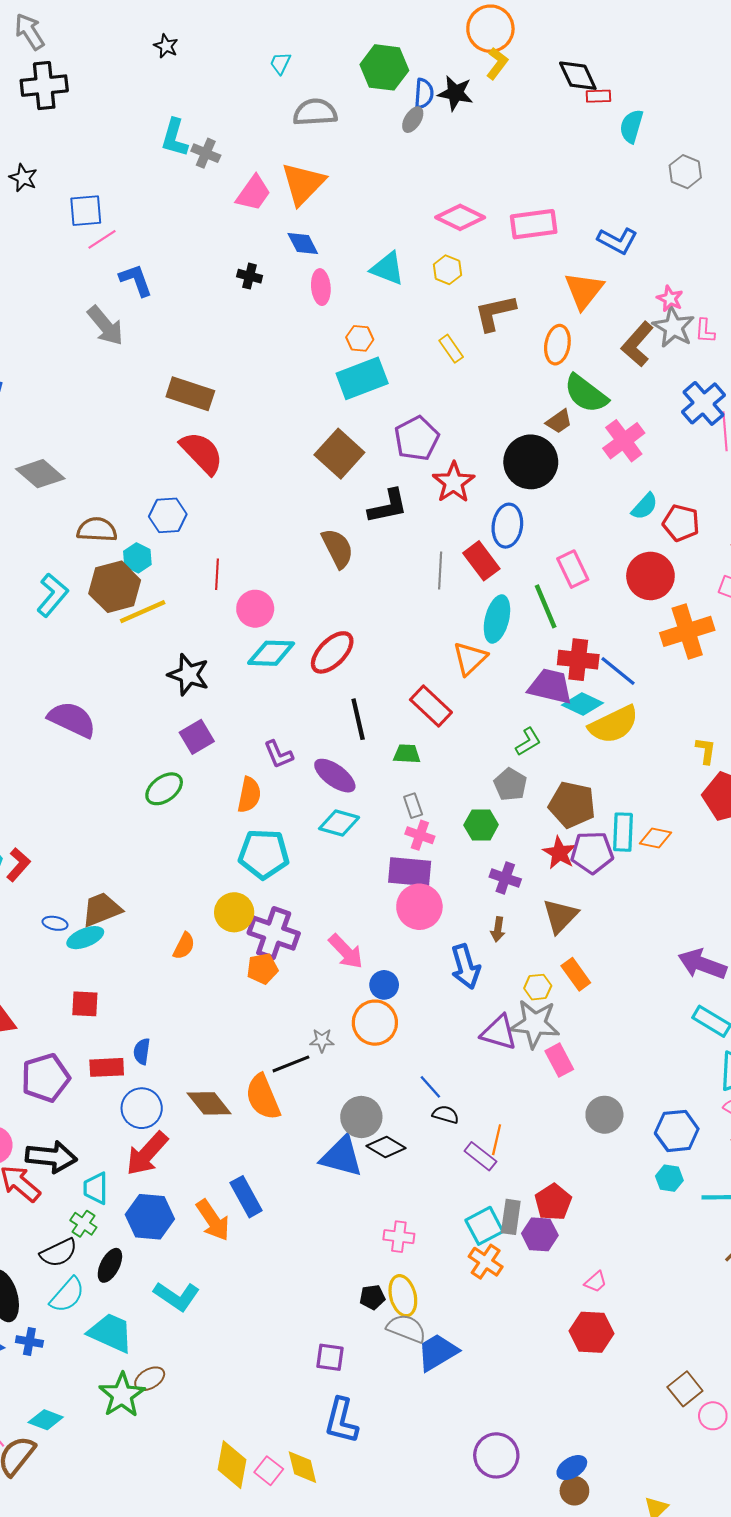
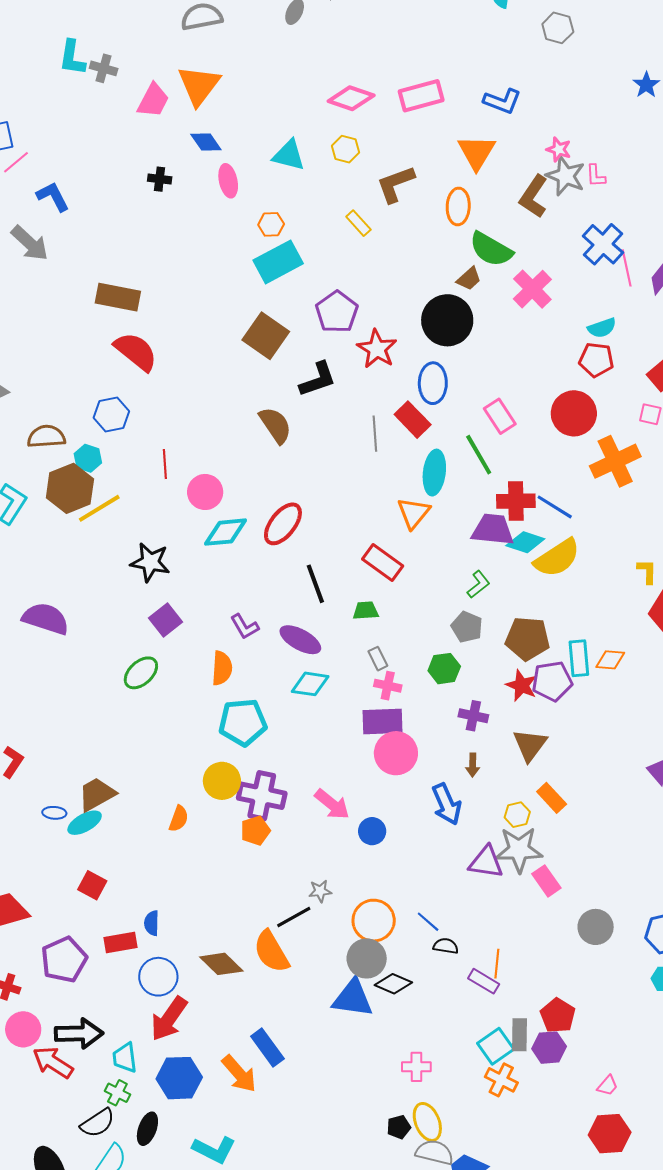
cyan semicircle: (645, 506) -> (602, 328), moved, turned 36
red square: (85, 1004) -> (92, 885), turned 32
orange circle: (375, 1023) -> (374, 921), moved

